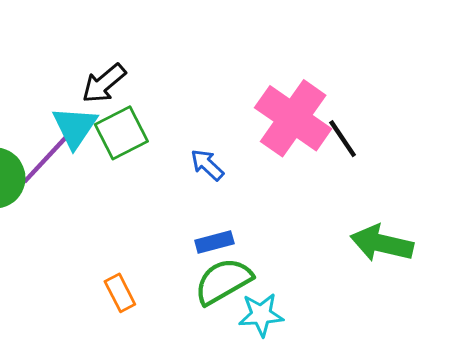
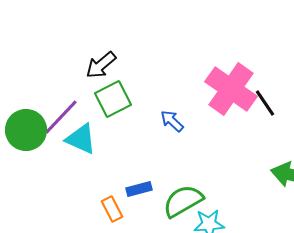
cyan triangle: (75, 127) -> (81, 139), moved, turned -40
blue rectangle: (214, 242) -> (139, 189), moved

